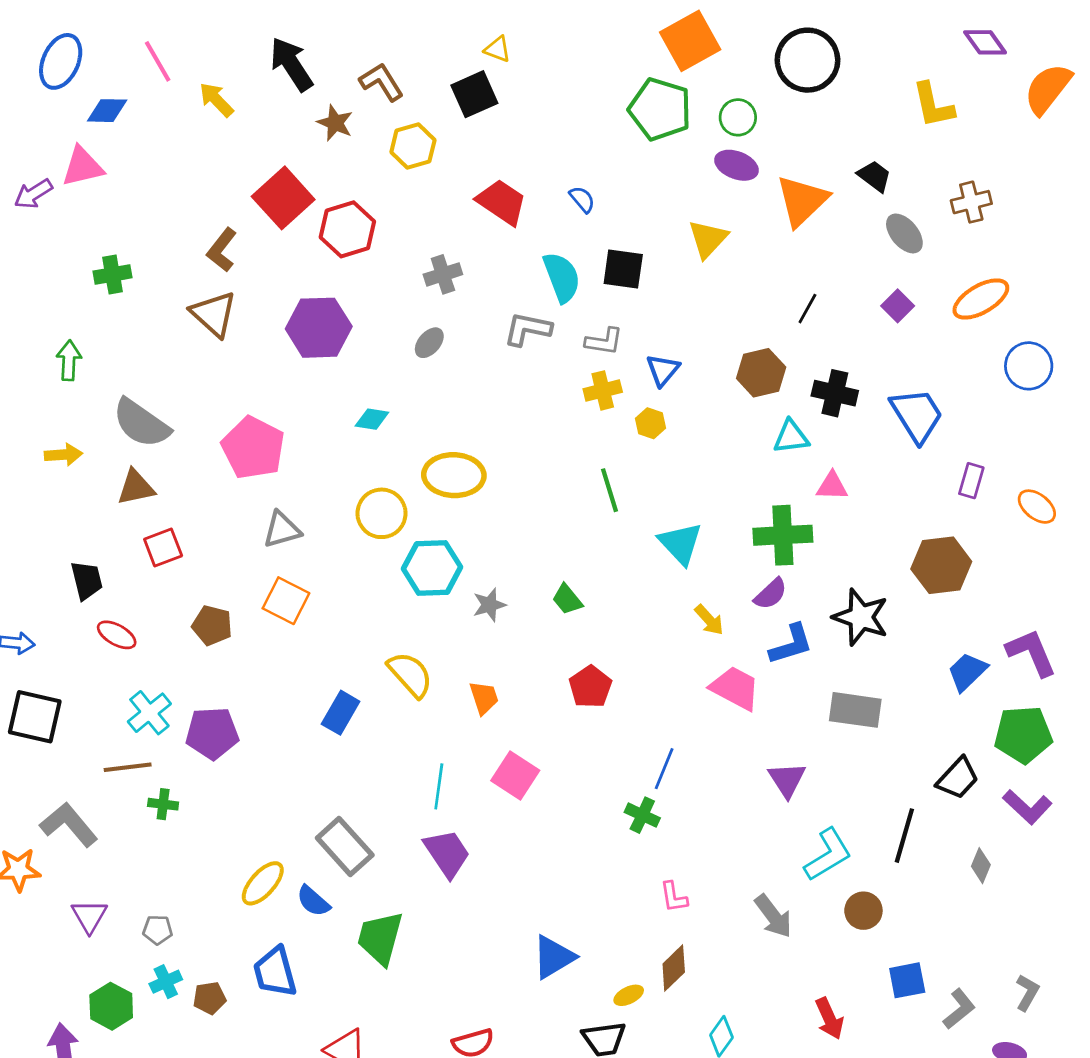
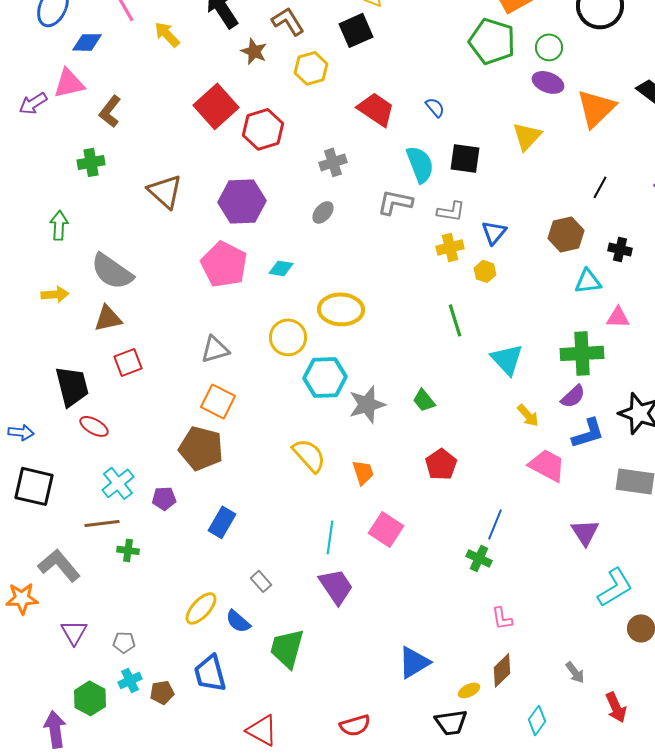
brown L-shape: (222, 250) -> (110, 111), moved
black cross: (835, 393) -> (620, 249), size x0.7
pink pentagon: (253, 448) -> (224, 264), moved
black trapezoid: (87, 580) -> (72, 386), size x1.4
gray star: (489, 605) -> (367, 404), size x1.5
brown pentagon: (212, 625) -> (201, 448), moved, size x1.5
blue rectangle: (341, 713) -> (222, 522), moved
purple pentagon: (212, 733) -> (164, 498), size x0.6
gray rectangle: (345, 846) -> (261, 581), size x0.5
gray arrow: (773, 916) -> (575, 672), moved, size x0.7

